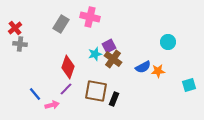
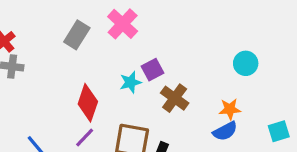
pink cross: (90, 17) -> (123, 24), turned 30
brown cross: (113, 59) -> (175, 98), moved
blue semicircle: (143, 67) -> (225, 131), moved

